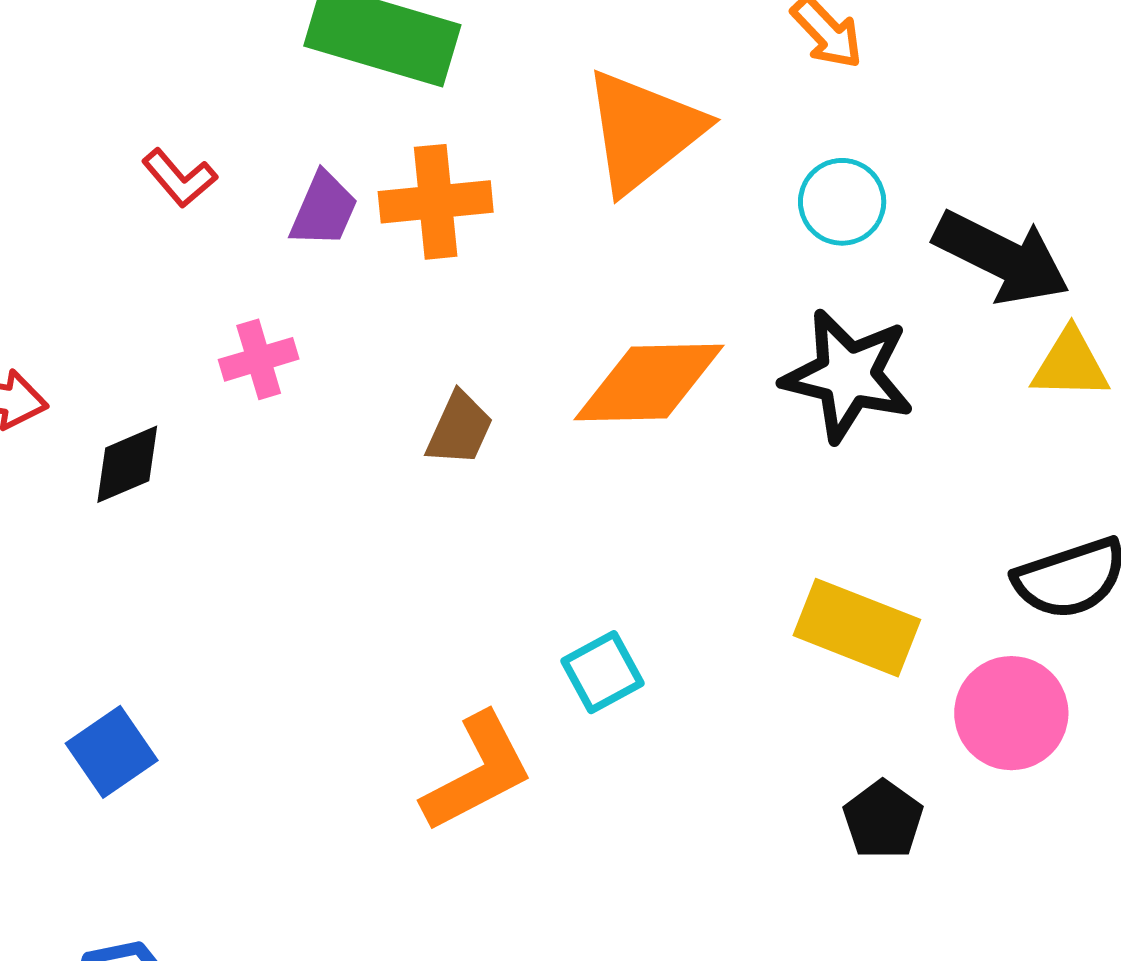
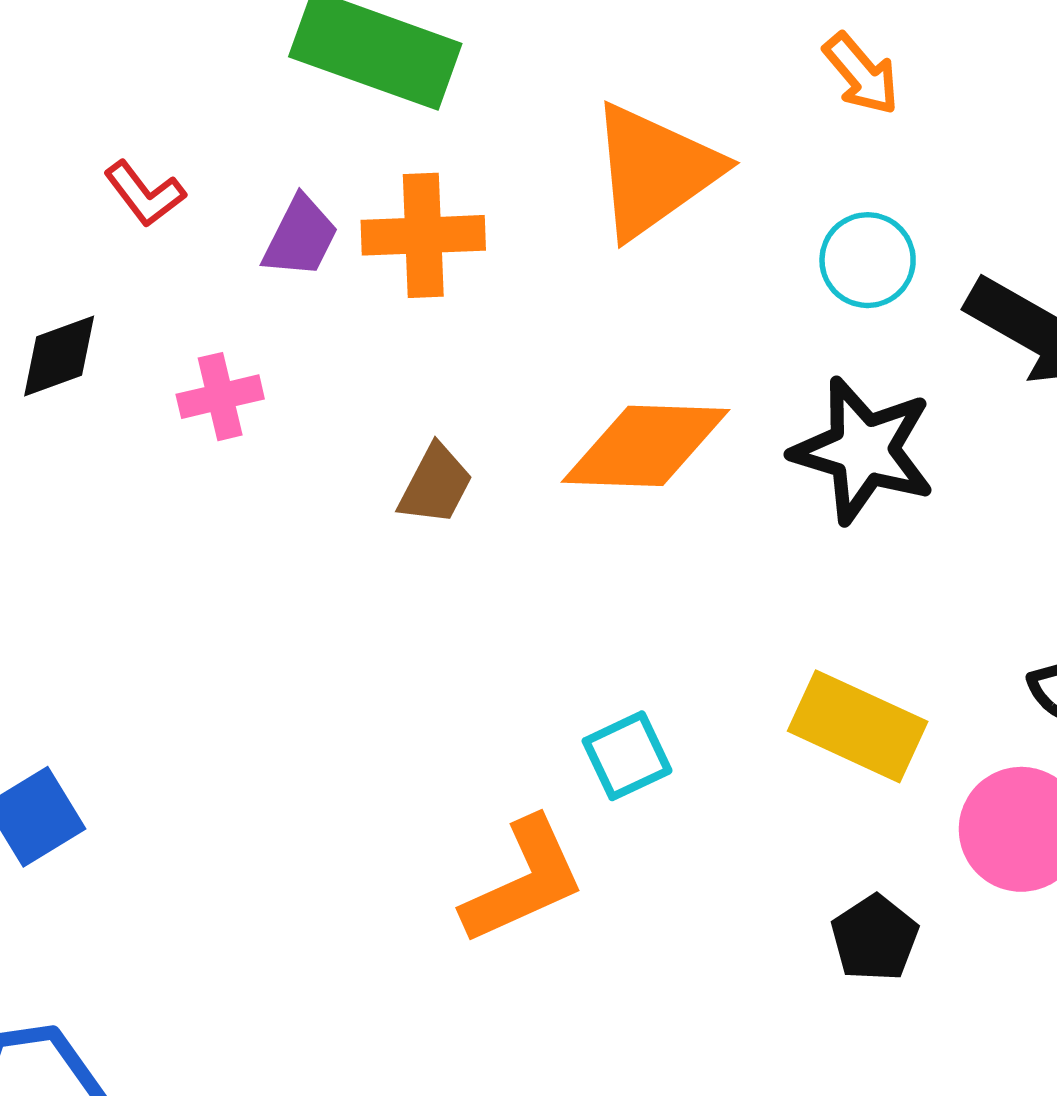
black diamond: (127, 464) -> (59, 356), moved
cyan square: (602, 672) -> (627, 756), moved
orange L-shape: (477, 772) -> (523, 881), moved

